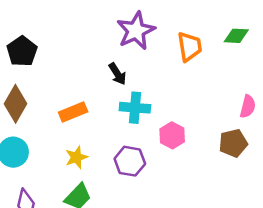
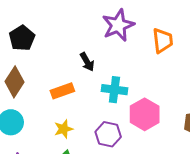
black arrow: (117, 74) -> (87, 62), moved
pink hexagon: (172, 135) -> (145, 114), size x1.4

